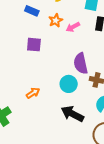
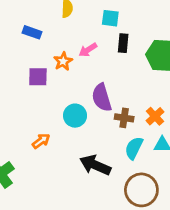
orange star: (56, 20) -> (63, 61), moved
cyan circle: (69, 84) -> (75, 116), moved

